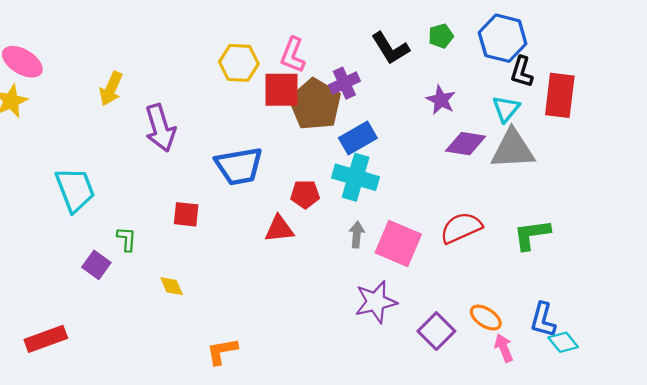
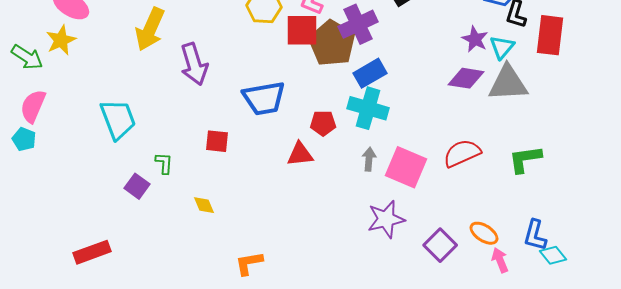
purple cross: (344, 83) -> (358, 24), size x1.4
yellow arrow: (111, 89) -> (150, 29), size x1.4
purple star: (441, 100) -> (475, 39), moved

